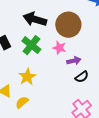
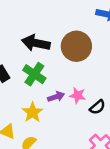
pink star: (59, 48) -> (78, 95), moved
purple arrow: (74, 61) -> (56, 97), moved

